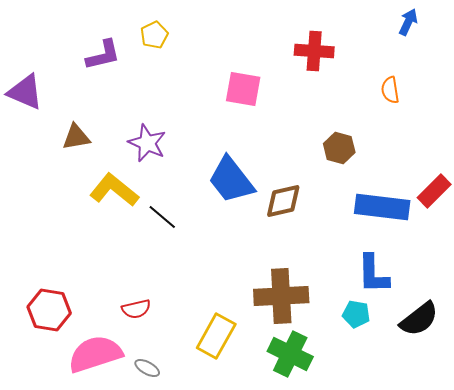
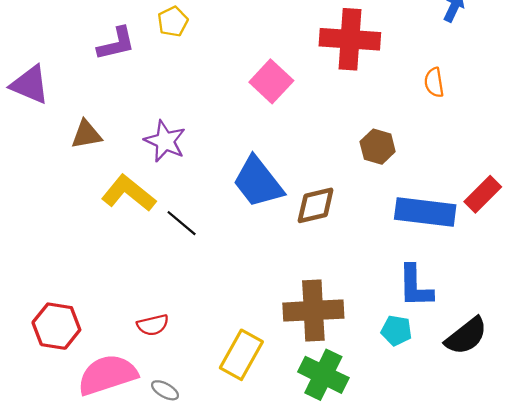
red cross: (314, 51) -> (350, 39), size x1.4
pink square: (243, 89) -> (271, 81), turned 33

